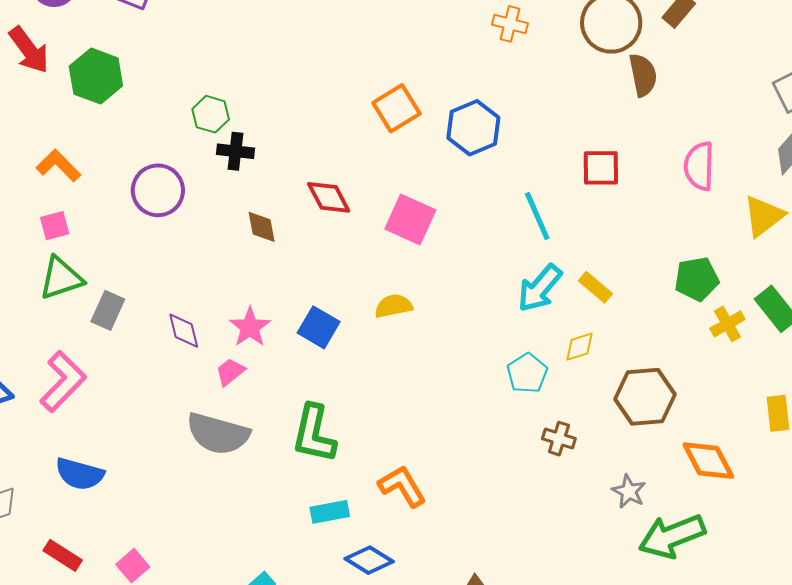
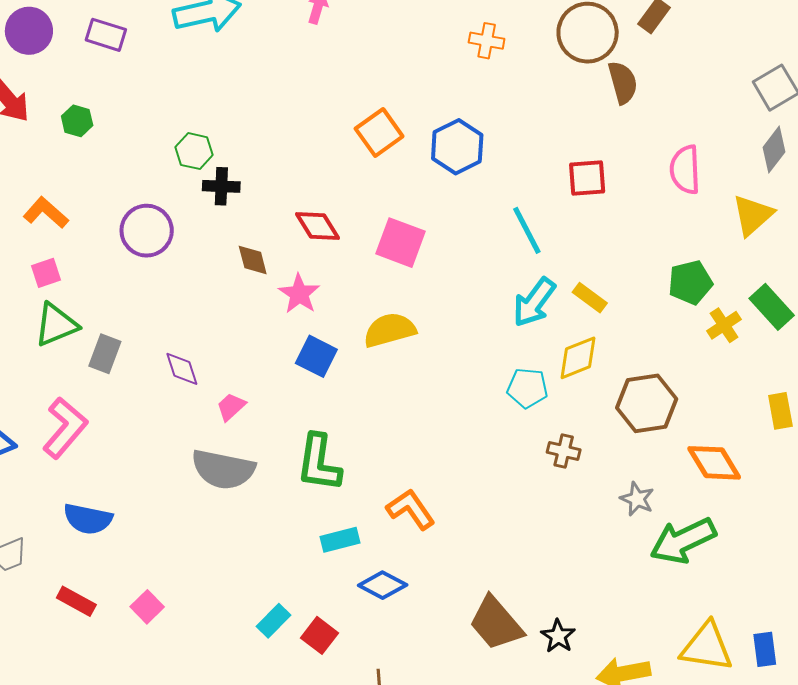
green hexagon: (96, 76) -> (77, 121), size x0.6
yellow semicircle: (394, 306) -> (390, 330), size x1.4
pink star: (250, 327) -> (299, 294), moved
yellow diamond: (580, 347) -> (578, 358), size x1.4
cyan pentagon: (527, 373) -> (527, 388), turned -30

